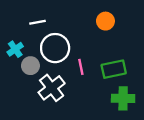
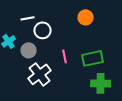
white circle: (55, 48) -> (43, 30), moved, size x0.7
gray circle: (30, 66) -> (29, 50), moved

